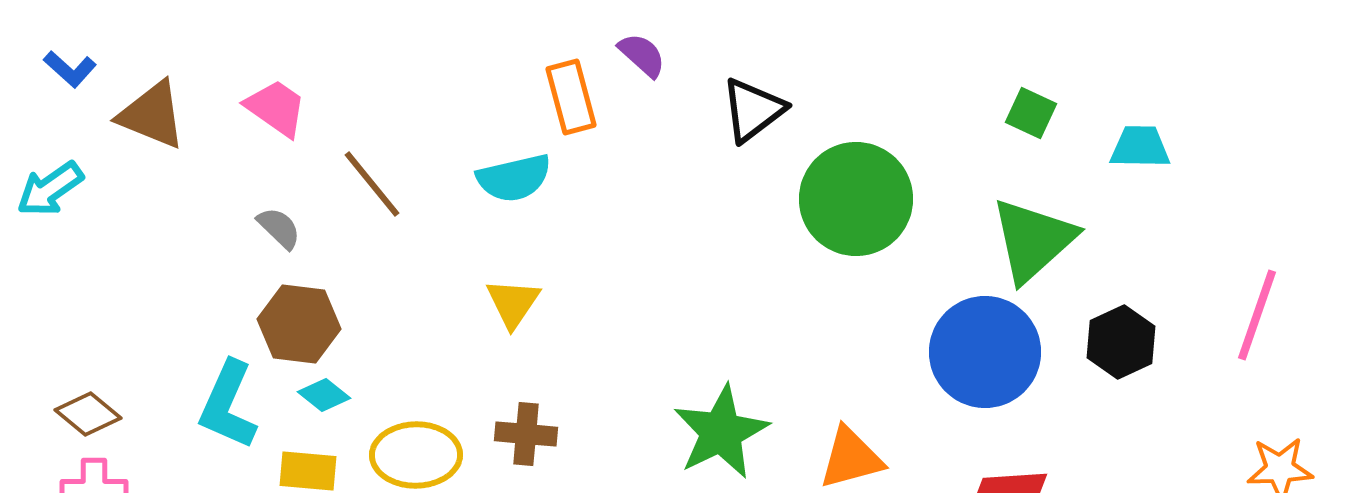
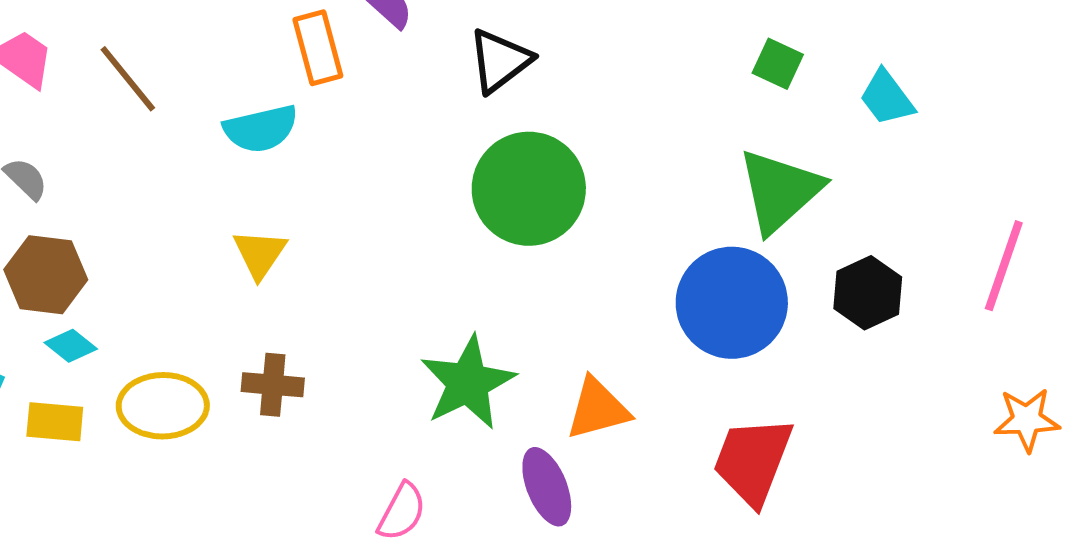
cyan trapezoid: (1140, 147) -> (887, 98), turned -128
brown line: (372, 184) -> (128, 79), moved
green circle: (856, 199) -> (529, 189), moved

